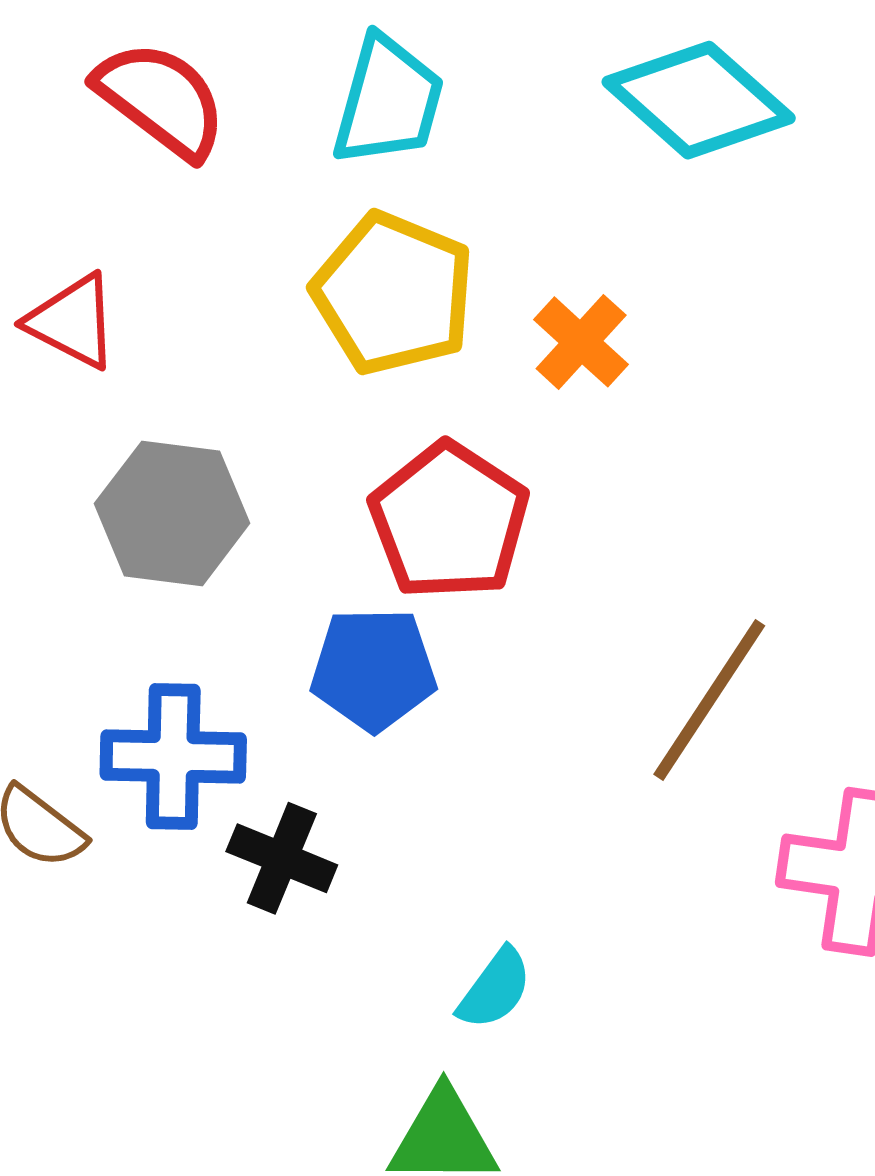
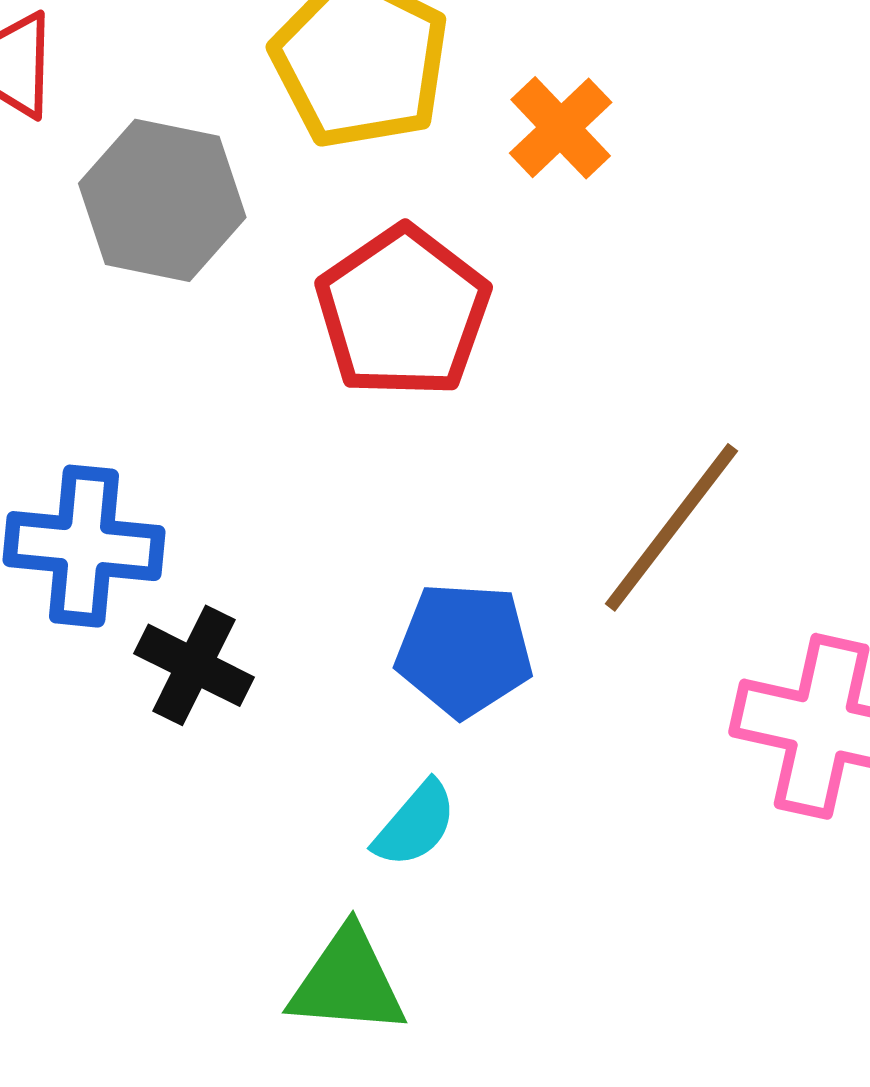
gray hexagon: (172, 513) -> (162, 200), moved
blue pentagon: (374, 669) -> (464, 650), moved

